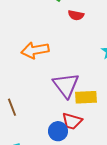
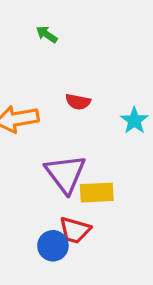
red semicircle: (76, 15) -> (78, 102), moved

